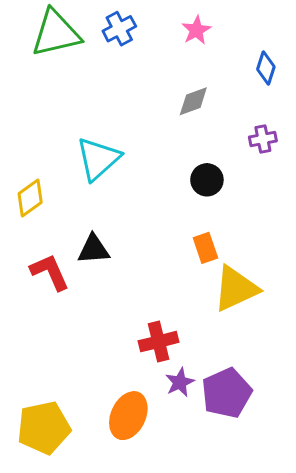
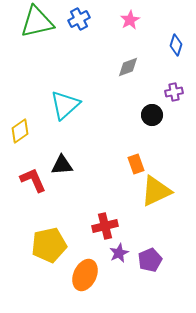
black circle: (207, 180) -> (152, 115), moved
purple pentagon: (227, 393) -> (150, 260), size x0.7
yellow pentagon: (44, 428) -> (49, 245), moved

